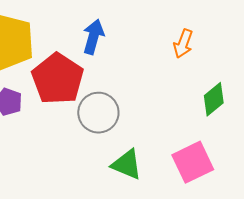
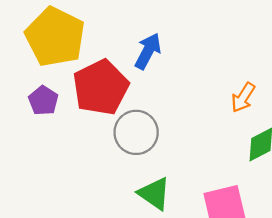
orange arrow: (183, 44) -> (243, 97), moved

